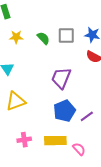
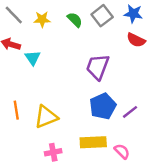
gray square: (66, 36) -> (102, 16), turned -36
yellow triangle: (16, 101) -> (46, 117), moved
pink cross: (24, 140) -> (53, 152), moved

